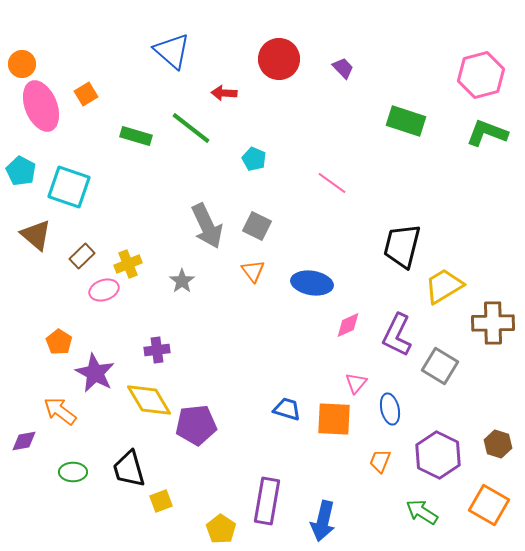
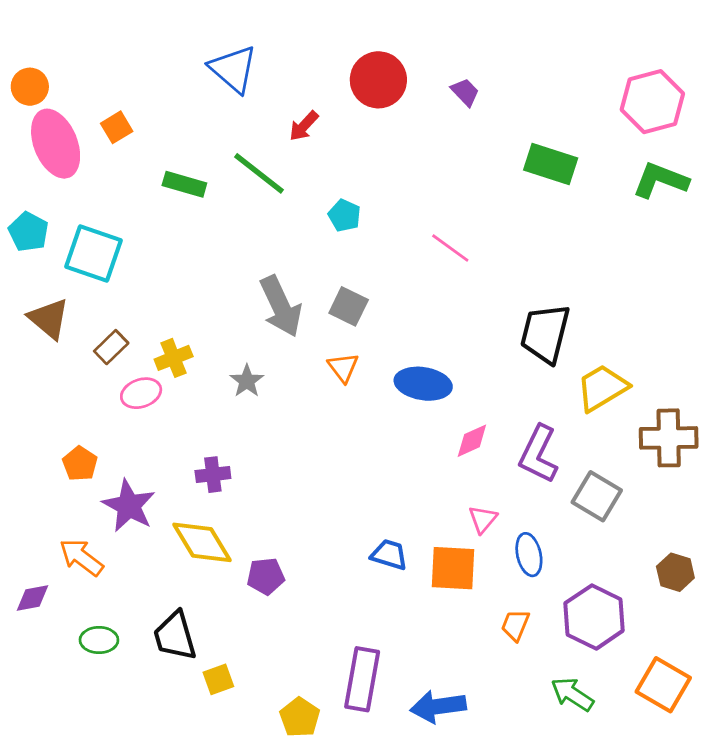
red arrow: (224, 93) -> (304, 126), turned -50
purple pentagon: (196, 425) -> (266, 576), size x0.7
brown hexagon: (498, 444) -> (675, 572), moved
blue arrow: (323, 521) -> (438, 706), turned 69

